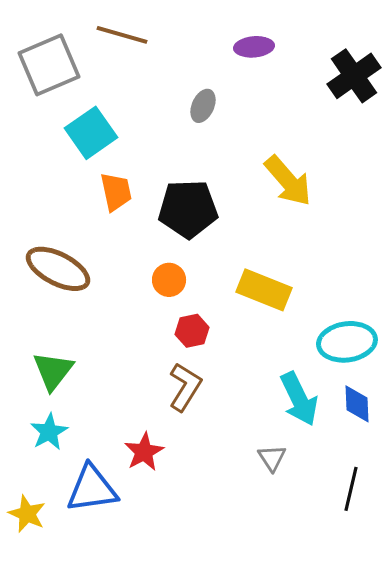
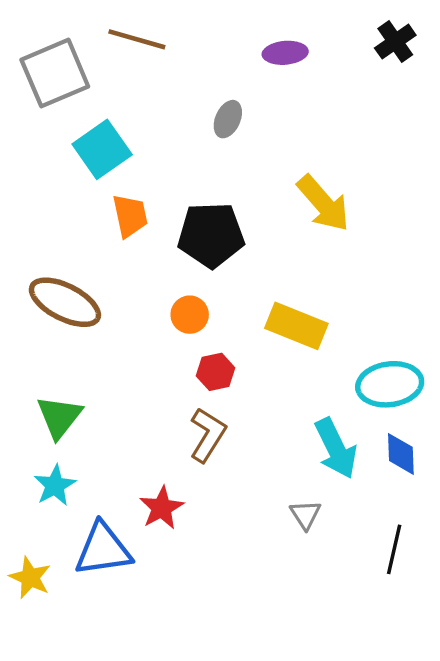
black cross: (354, 76) -> (395, 42), moved, size x0.7

